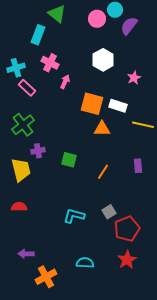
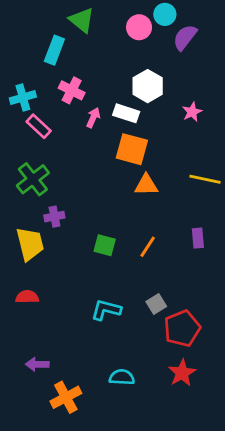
white rectangle: (118, 106) -> (126, 113), moved
green square: (69, 160) -> (105, 245), moved

